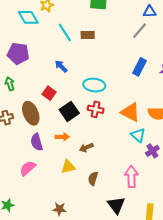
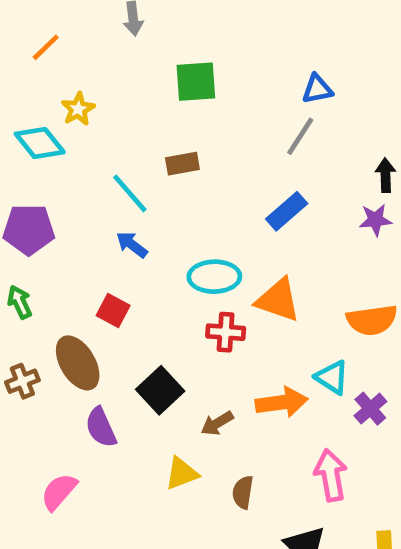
cyan line: (65, 32) -> (130, 193), moved
blue rectangle: (140, 67) -> (287, 211), moved, turned 30
black square: (69, 111) -> (160, 390), moved
orange triangle: (130, 112) -> (278, 300), moved
orange arrow: (62, 137) -> (282, 402), moved, size x1.5
pink semicircle: (28, 168) -> (59, 492), moved

